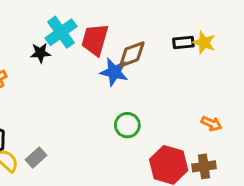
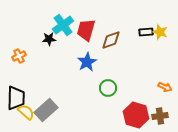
blue star: (114, 72) -> (87, 62), moved, turned 30
gray rectangle: (36, 158) -> (46, 110), size x1.6

